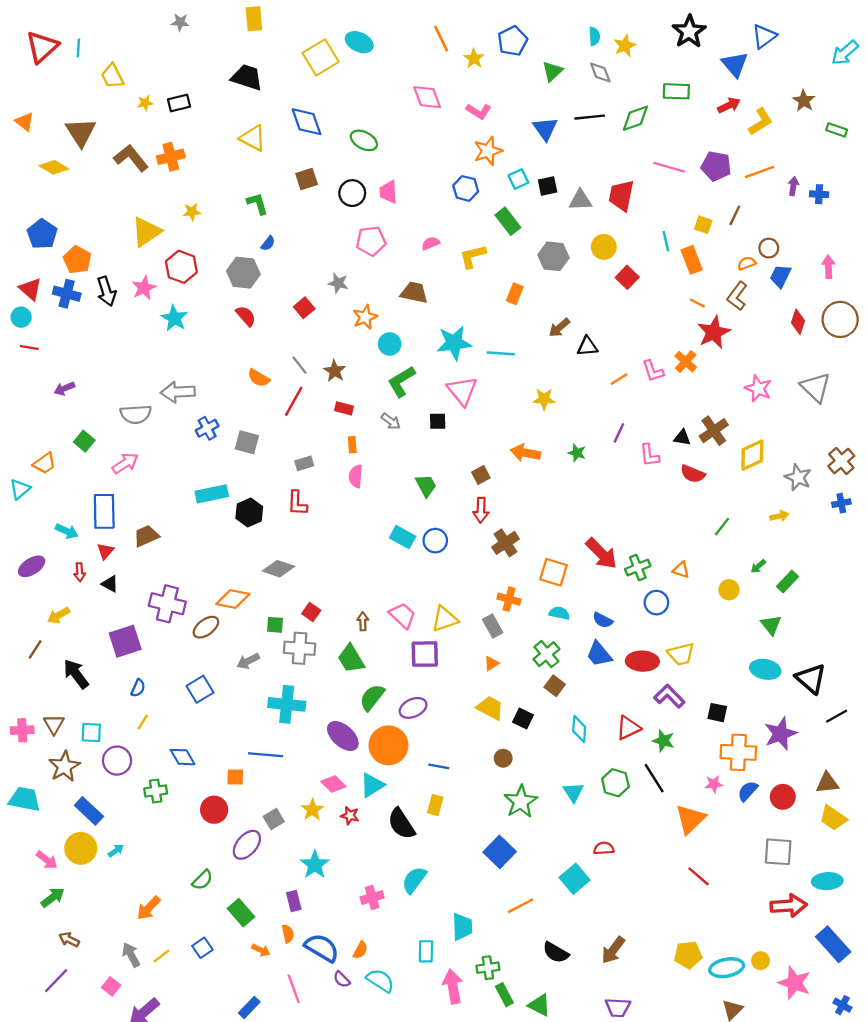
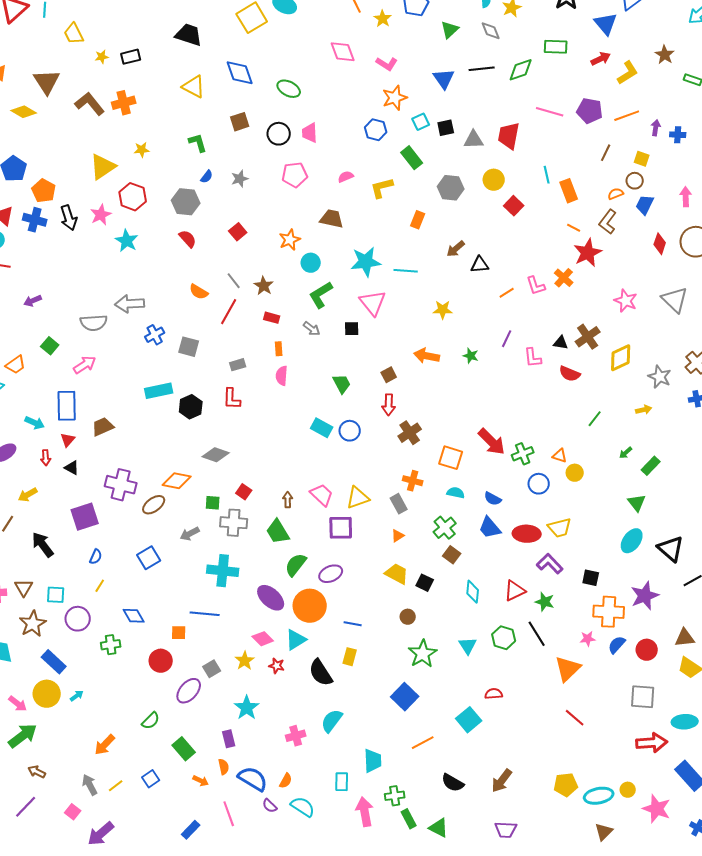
yellow square: (703, 225) -> (642, 159), moved
gray star: (338, 283) -> (240, 179), moved, turned -30
yellow circle: (729, 590) -> (575, 473), moved
cyan ellipse: (765, 669) -> (632, 541), turned -65
green arrow: (53, 897) -> (23, 736), size x1.4

